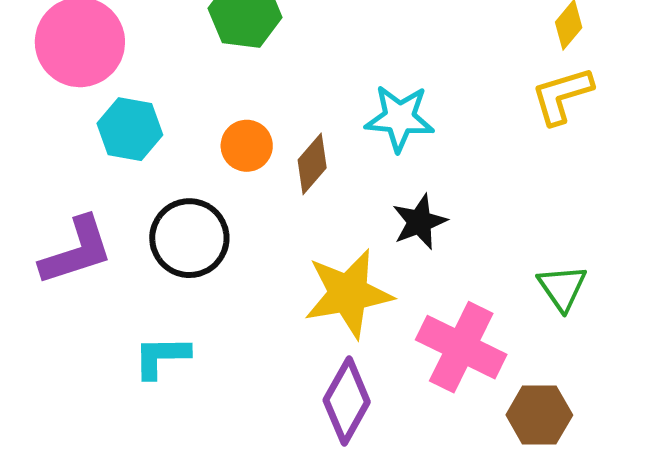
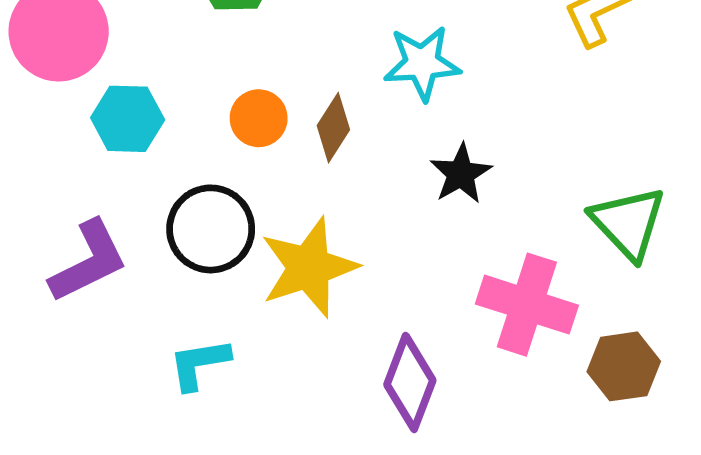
green triangle: (562, 288) -> (628, 223), size x1.4
yellow star: (348, 294) -> (309, 267), moved

